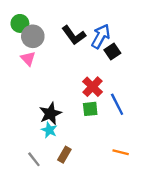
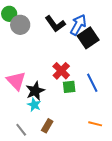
black square: (112, 52) -> (88, 38), size x1.5
pink triangle: (28, 59) -> (16, 81), moved, size x1.5
red cross: (93, 87) -> (61, 71), moved

